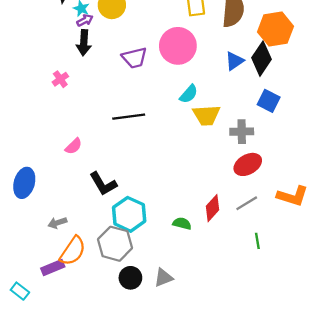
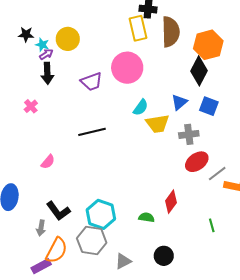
blue triangle: (234, 61) -> (179, 102), moved
black L-shape: (103, 184) -> (58, 211), moved
gray line: (247, 203) -> (217, 174), moved
gray arrow: (57, 223) -> (41, 228), turned -56
black circle: (130, 278) -> (164, 256), moved
gray triangle: (163, 278) -> (123, 261), moved

